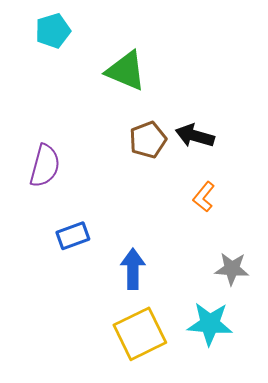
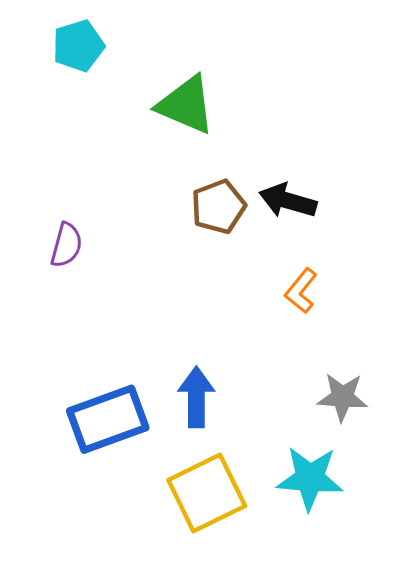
purple semicircle: (45, 166) -> (66, 245), size x0.7
blue rectangle: (73, 236) -> (108, 419), moved, size x1.6

